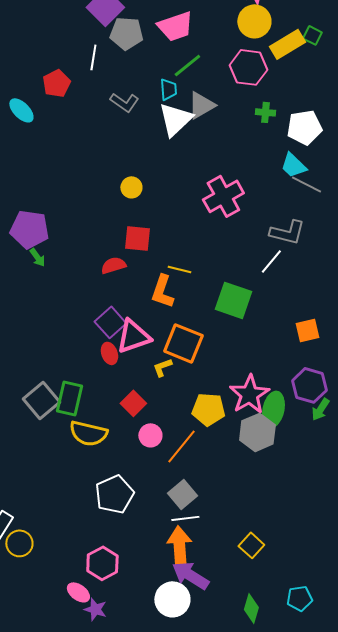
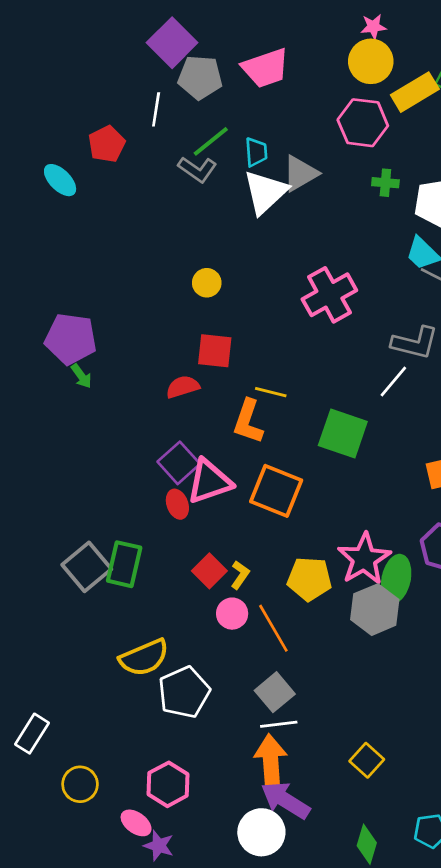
green line: (187, 65) -> (211, 141), moved
yellow L-shape: (162, 367) -> (240, 575), moved, turned 145
yellow semicircle: (88, 433) -> (144, 658), moved, turned -36
orange line: (181, 446) -> (273, 628), turned -69
yellow circle: (19, 543) -> (80, 784), moved

